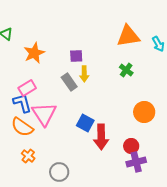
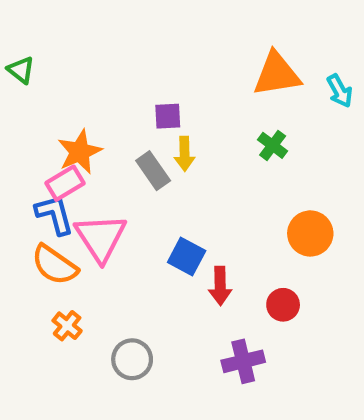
orange star: (34, 53) -> (80, 152), moved
red arrow: (101, 137) -> (220, 286), size x0.7
purple cross: (136, 162) -> (243, 361), moved

